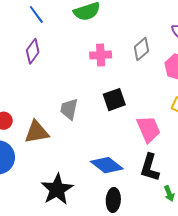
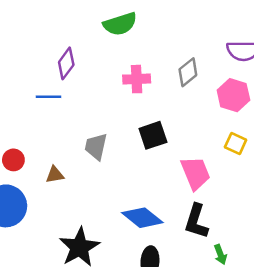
blue line: (36, 14) -> (48, 97), moved, turned -54
purple diamond: (33, 51) -> (66, 63), moved
brown triangle: (37, 132) -> (55, 175), size x0.6

